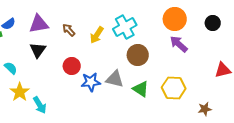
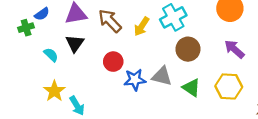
brown arrow: (69, 30) -> (110, 21), size x1.6
purple arrow: (179, 44) -> (234, 49), moved
cyan semicircle: (11, 68) -> (51, 55), moved

